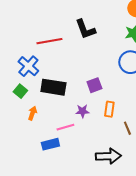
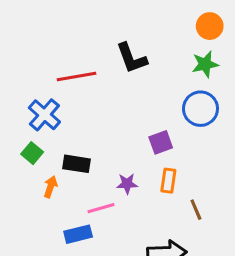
purple square: (94, 85) -> (161, 142), moved
black rectangle: (53, 87) -> (77, 164), moved, size x0.7

